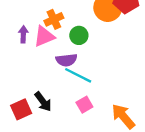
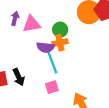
orange cross: (54, 19) -> (60, 43), moved
cyan line: (78, 75) -> (52, 62), turned 30

